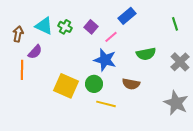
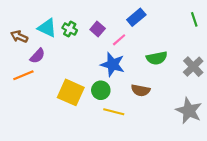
green line: (175, 24) -> (194, 19), moved
brown arrow: (18, 34) -> (19, 37), turned -77
orange line: (22, 70) -> (23, 75), turned 66

